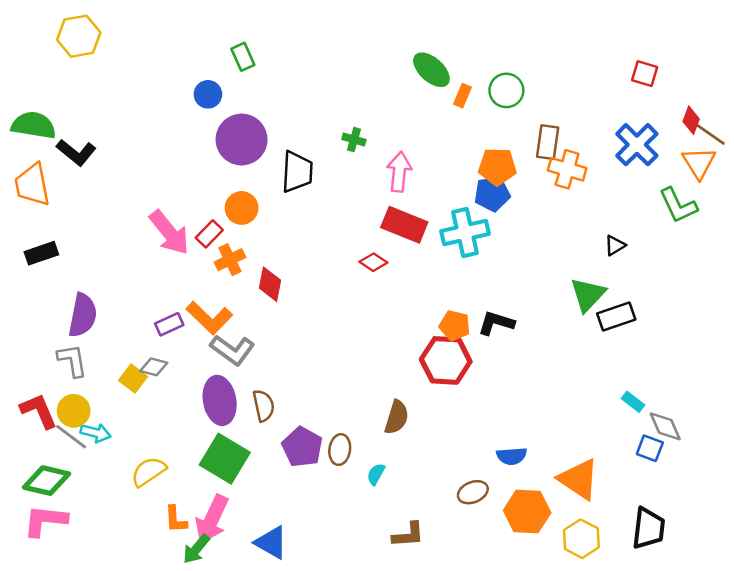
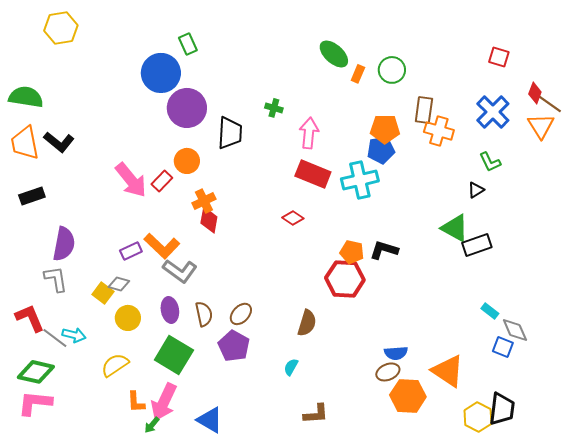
blue circle: (208, 94) -> (161, 73), size x1.8
black L-shape: (76, 152) -> (59, 142), moved
green L-shape: (678, 205) -> (490, 162), moved, size x0.7
orange cross: (230, 260) -> (204, 201), moved
red diamond: (373, 262) -> (293, 218), moved
green triangle: (588, 295) -> (455, 228), turned -44
purple ellipse: (220, 400) -> (170, 310), size x0.7
yellow circle: (74, 411) -> (128, 318), moved
brown ellipse: (340, 450) -> (241, 314), moved, turned 35
brown ellipse: (473, 492) -> (388, 372), moved
yellow hexagon: (581, 539) -> (478, 417), moved
green arrow: (196, 549) -> (152, 425), size x0.7

